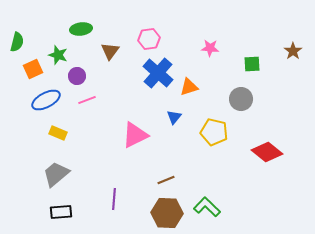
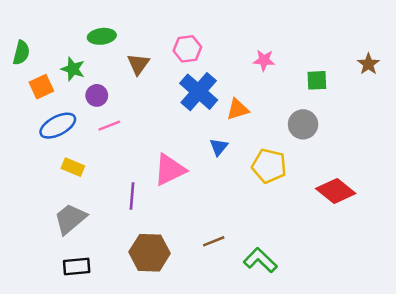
brown line: (166, 180) -> (214, 241), moved
purple line: (114, 199) -> (132, 196), moved
brown hexagon: (167, 213) -> (150, 253), moved

